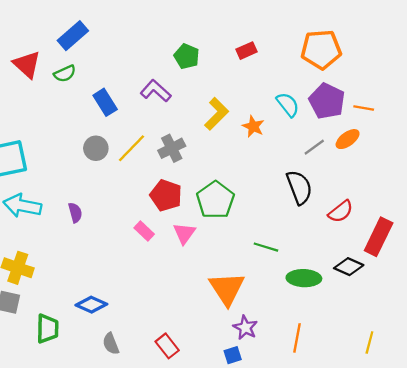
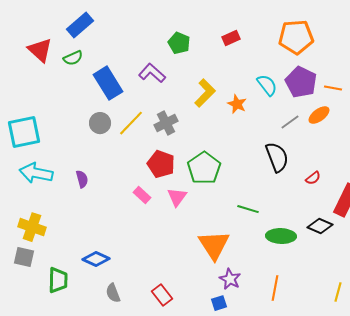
blue rectangle: (105, 102) -> (108, 83), size x1.4
red semicircle: (341, 211) -> (313, 178), size x0.7

